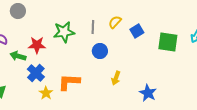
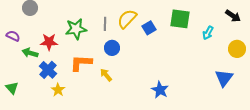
yellow semicircle: (115, 22) -> (127, 19), size x1.5
green square: (168, 42) -> (180, 19), moved
yellow arrow: (116, 78) -> (106, 75), moved, turned 120
orange L-shape: (69, 82) -> (81, 63), moved

